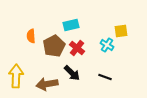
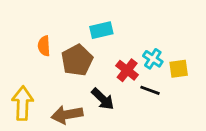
yellow square: (121, 31) -> (179, 69), moved
red cross: (77, 48) -> (127, 70), moved
black line: (105, 77) -> (150, 90), moved

